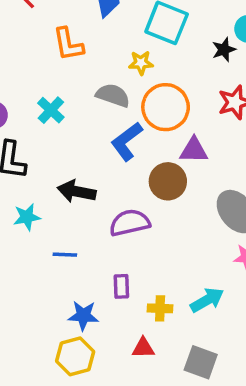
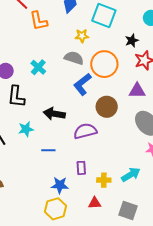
orange L-shape: (68, 44) -> (39, 21), moved
black star: (224, 50) -> (132, 41), moved
yellow star: (141, 63) -> (82, 36), moved
purple triangle: (194, 150) -> (137, 91), moved

